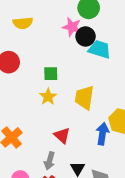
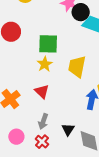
green square: (51, 74) -> (48, 44), size x1.5
red triangle: (62, 135) -> (42, 91), moved

